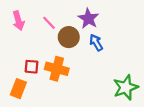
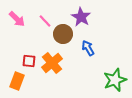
pink arrow: (18, 21) -> (17, 19), turned -30
blue arrow: (96, 43) -> (88, 48), moved
orange cross: (57, 69) -> (52, 63), turned 35

